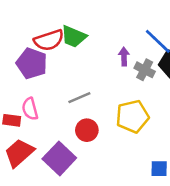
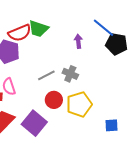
gray cross: (145, 70) -> (70, 74), moved
yellow pentagon: (132, 116) -> (79, 104), moved

